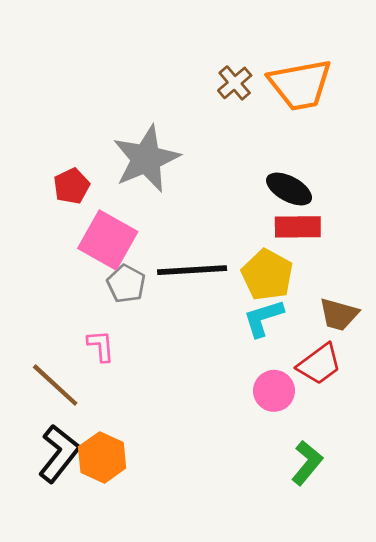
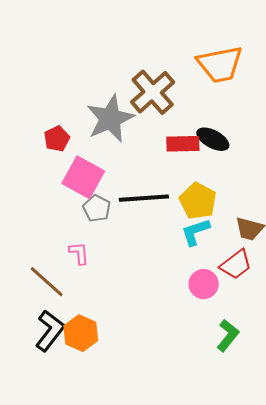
brown cross: (235, 83) -> (153, 92), moved, size x1.8
red rectangle: (298, 227) -> (183, 144), moved

